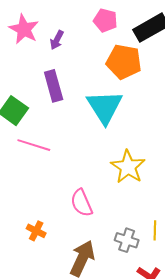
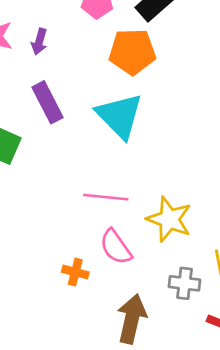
pink line: (34, 145) -> (106, 197), moved
yellow star: (128, 167) -> (169, 219), moved
orange cross: (36, 231) -> (75, 272), moved

